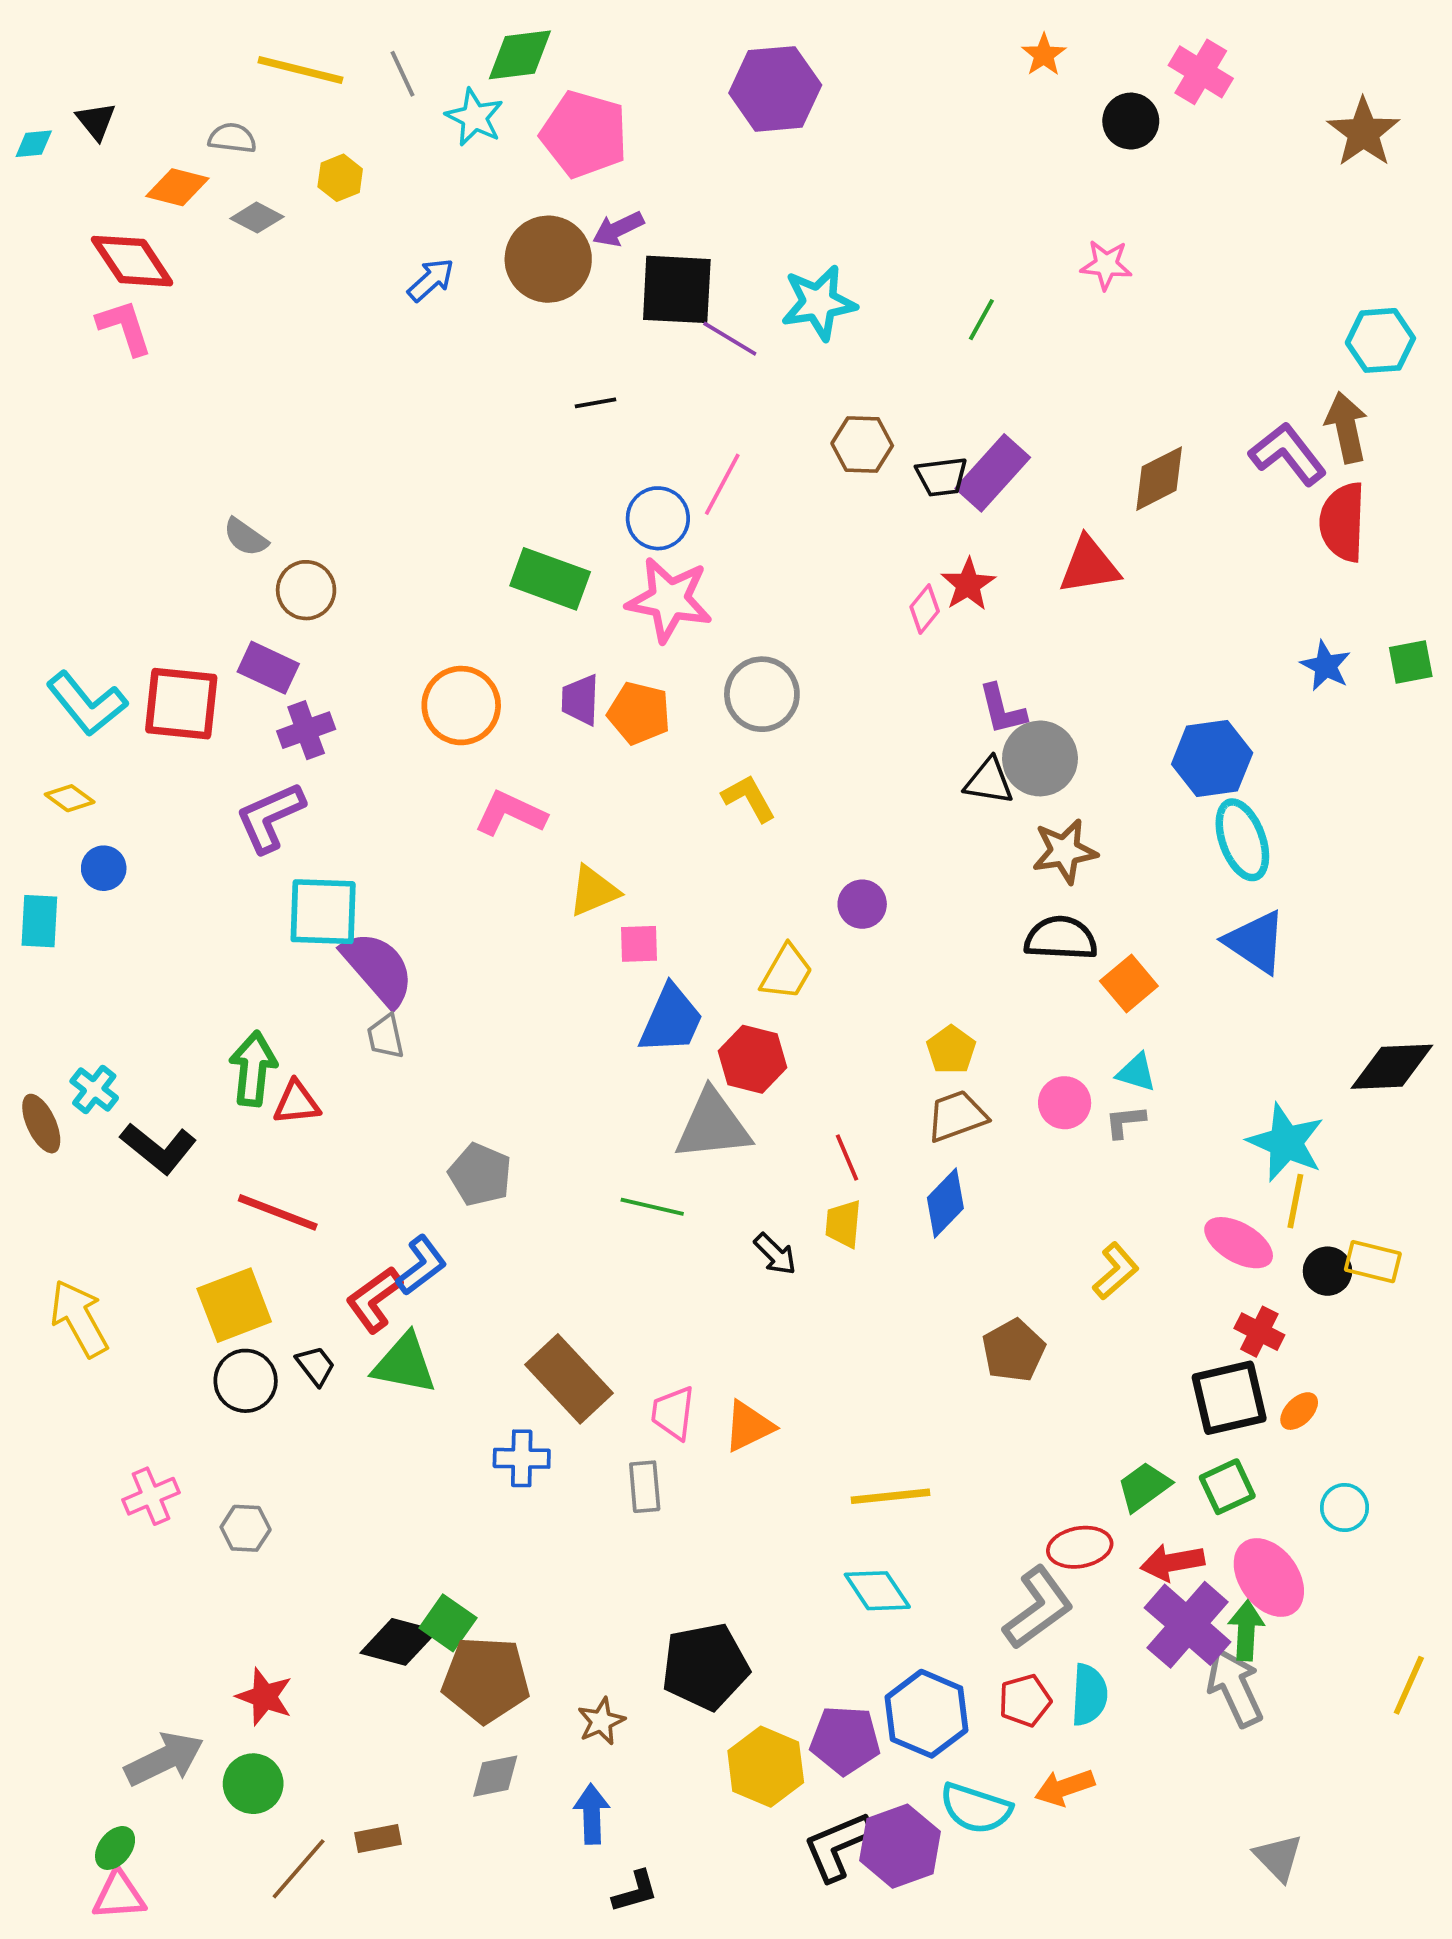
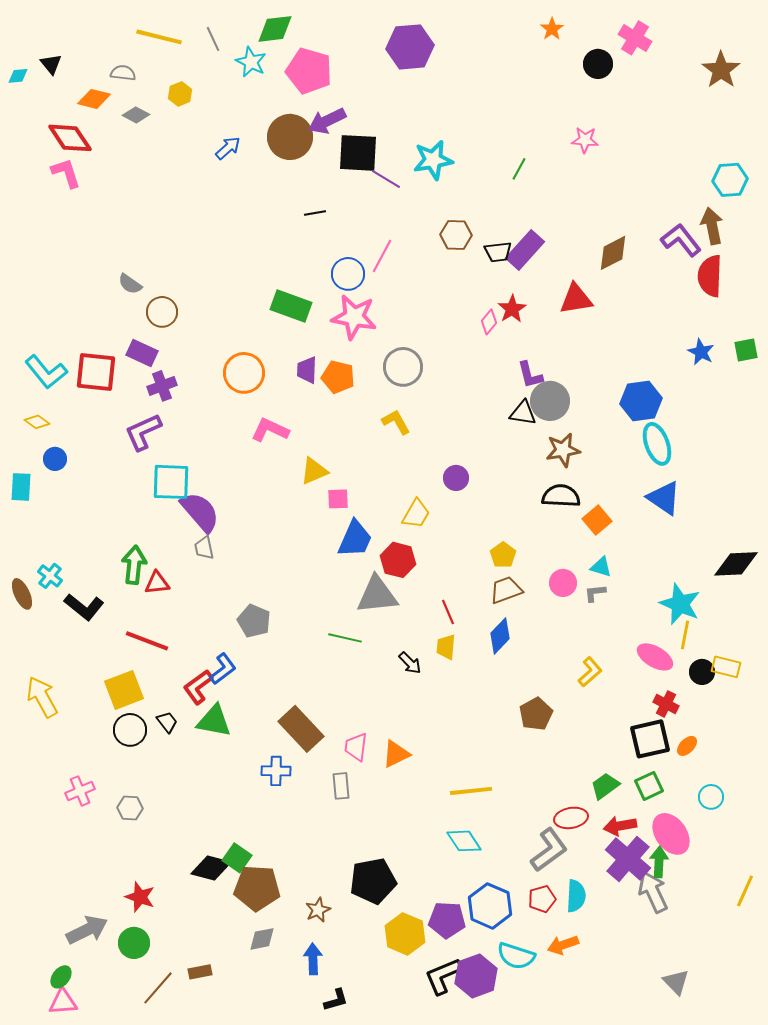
purple arrow: (618, 229) -> (327, 121), size x1.4

